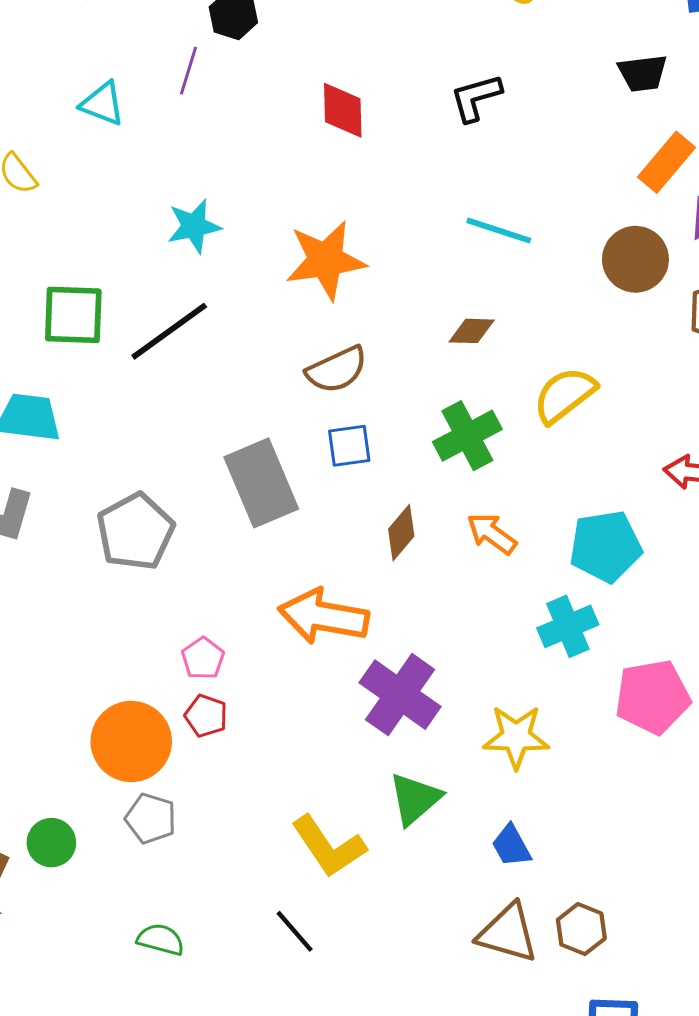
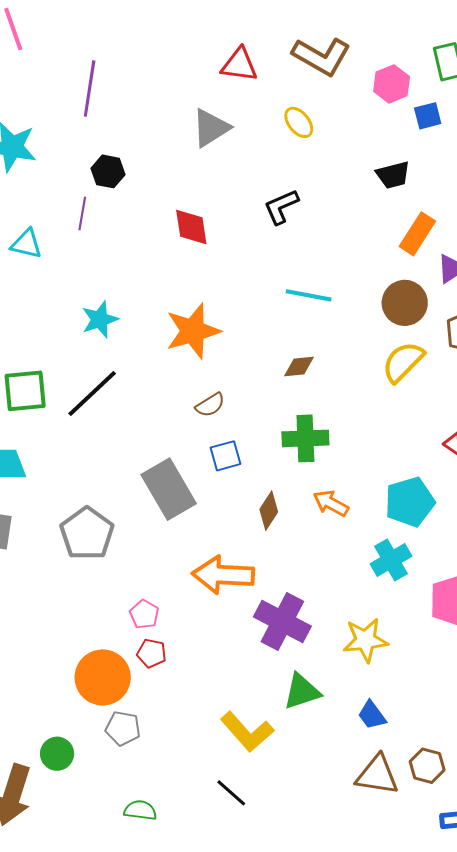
brown semicircle: (337, 370) -> (210, 405), size x0.7
yellow semicircle: (564, 395) -> (403, 362), moved
green cross: (467, 436) -> (305, 438), turned 33
green triangle: (415, 799) -> (302, 691), turned 30

